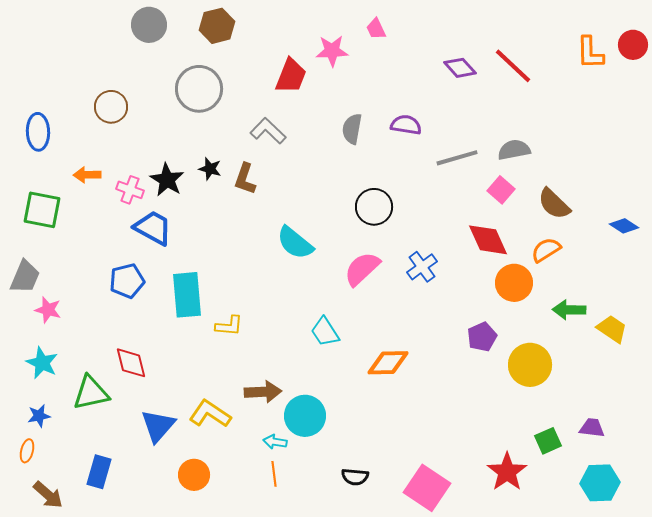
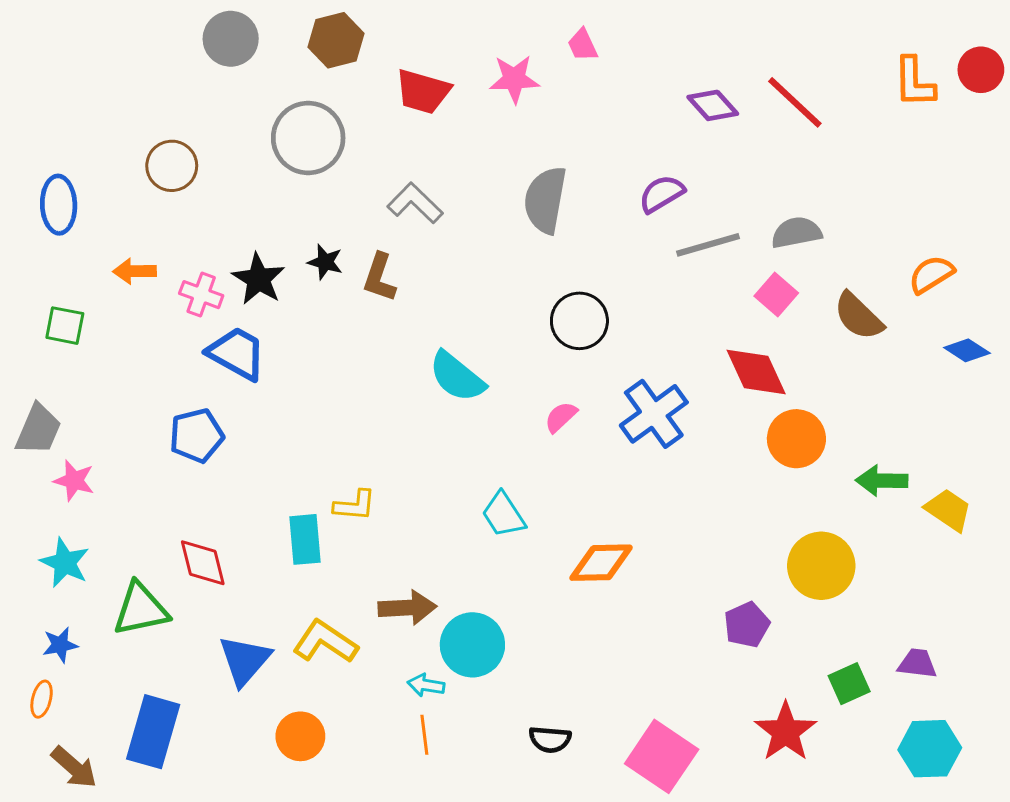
red trapezoid: (291, 76) -> (423, 91), moved, turned 84
purple semicircle: (406, 125) -> (662, 194), moved, turned -40
gray semicircle: (352, 129) -> (545, 200), size x1.4
green square: (42, 210) -> (65, 326), size x0.7
orange semicircle: (546, 250) -> (931, 274), moved
blue cross: (422, 267) -> (654, 414), size x1.4
pink semicircle: (362, 269) -> (561, 417), size x0.6
cyan rectangle: (187, 295) -> (305, 539), moved, size x0.7
purple pentagon: (482, 337) -> (747, 625), moved
blue rectangle: (99, 472) -> (153, 732), size x1.4

